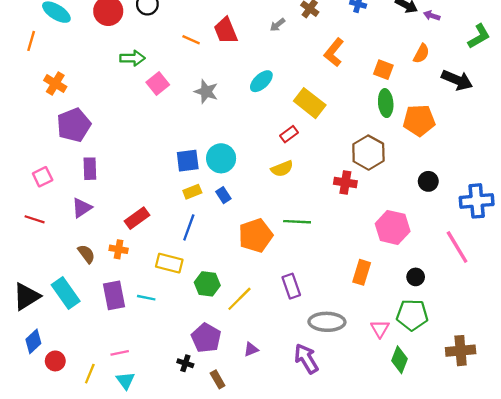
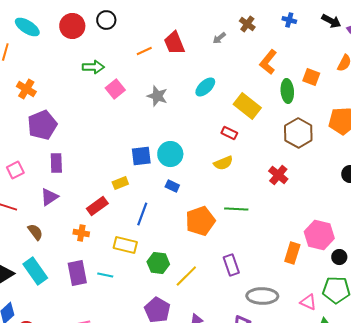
orange line: (191, 40) -> (144, 51), turned -49
green ellipse: (386, 103) -> (287, 91), moved
red rectangle: (289, 134) -> (229, 133), turned 63
brown hexagon: (368, 153) -> (298, 133), moved
red cross: (345, 183) -> (278, 175), turned 30
yellow rectangle: (192, 192) -> (120, 183), moved
blue rectangle: (223, 195) -> (172, 186), turned -32
pink hexagon: (393, 227) -> (319, 235), moved
brown semicircle: (86, 254) -> (35, 232), moved
pink triangle: (380, 329) -> (308, 302), turned -36

